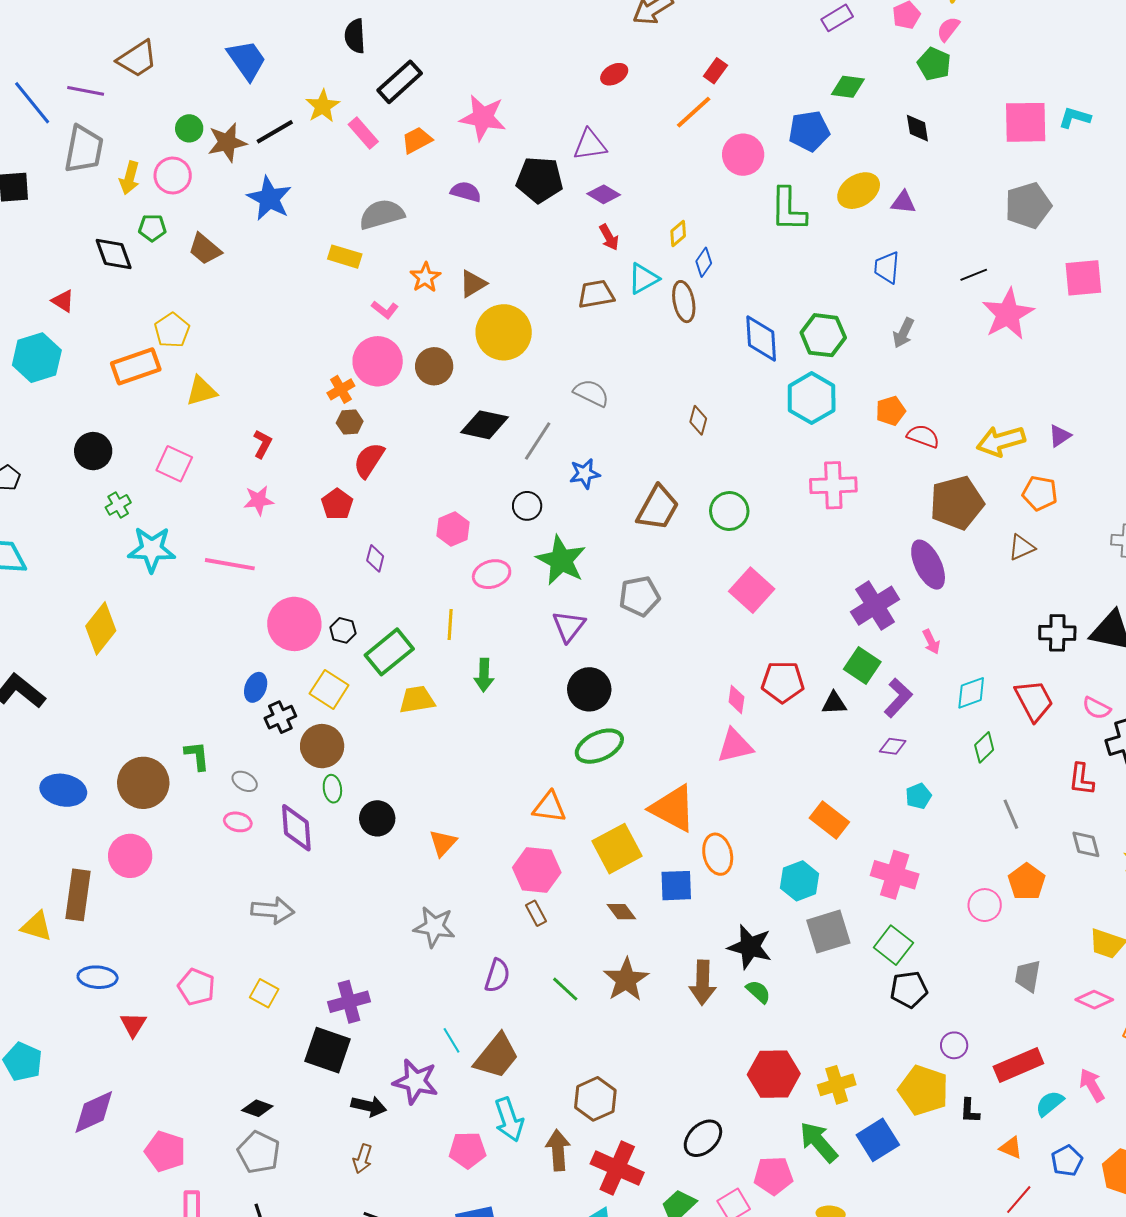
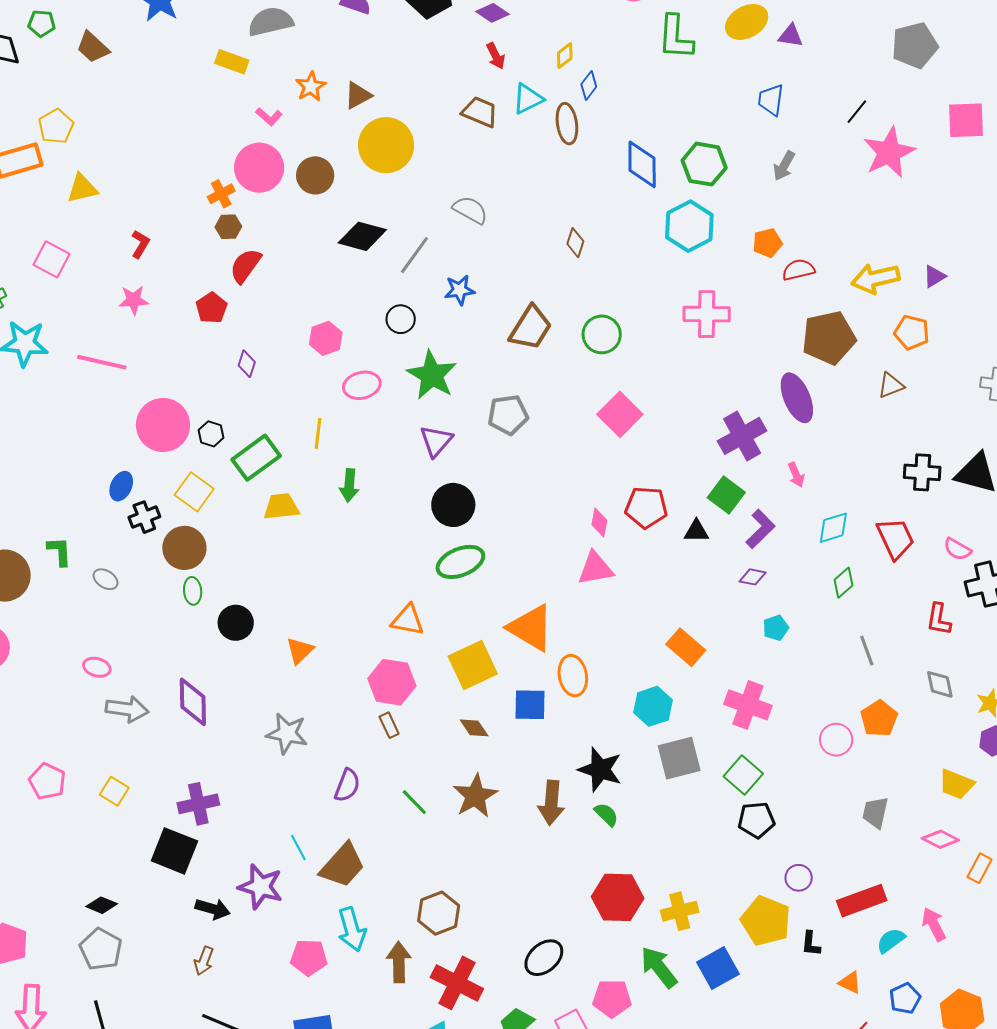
black line: (974, 275) -> (857, 112), turned -32
brown trapezoid: (596, 294) -> (480, 112), turned 30
red semicircle: (923, 436) -> (798, 270), turned -36
pink ellipse: (238, 822) -> (97, 667), moved
purple diamond: (296, 828) -> (193, 702), moved

